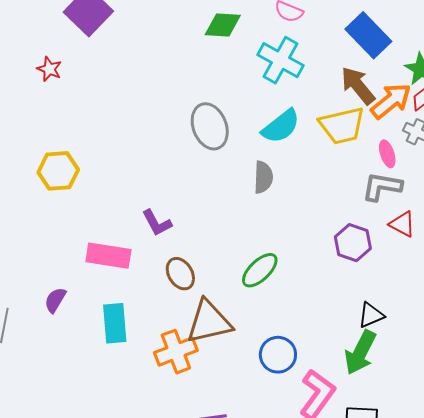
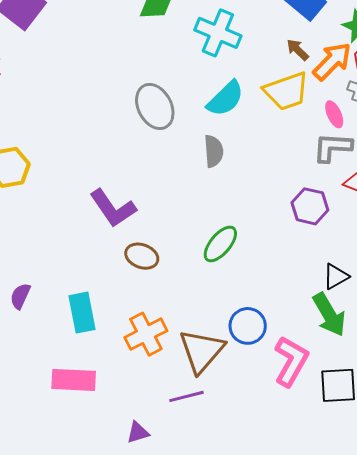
brown arrow: (358, 86) -> (298, 50), size x0.6
purple L-shape: (157, 223) -> (113, 208), size x1.5
pink rectangle: (108, 256) -> (74, 380), moved
brown ellipse: (180, 274) -> (142, 256), turned -32
brown triangle: (209, 322) -> (202, 351), moved, turned -30
green arrow: (360, 352) -> (329, 315), turned -51

